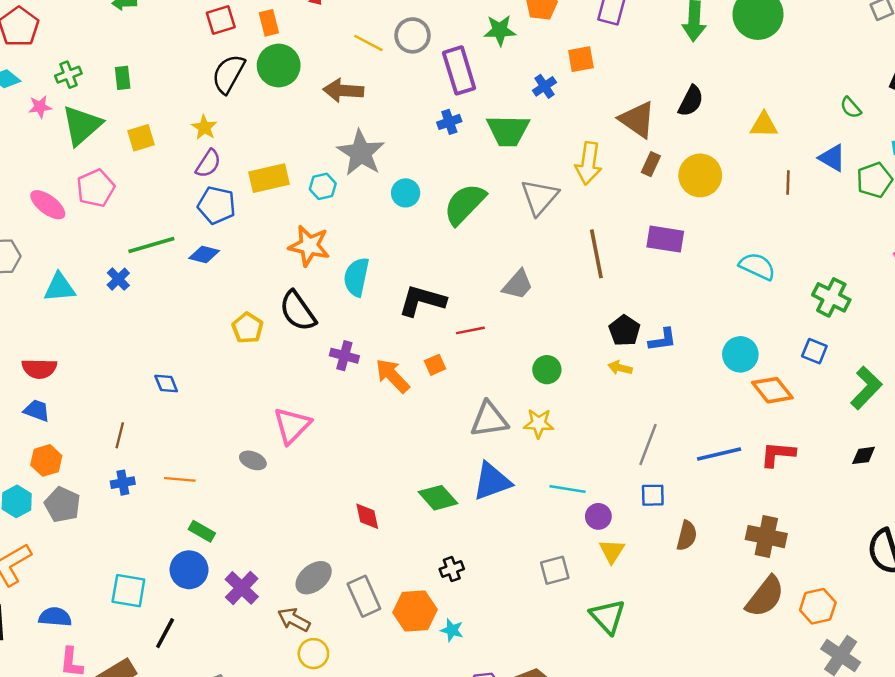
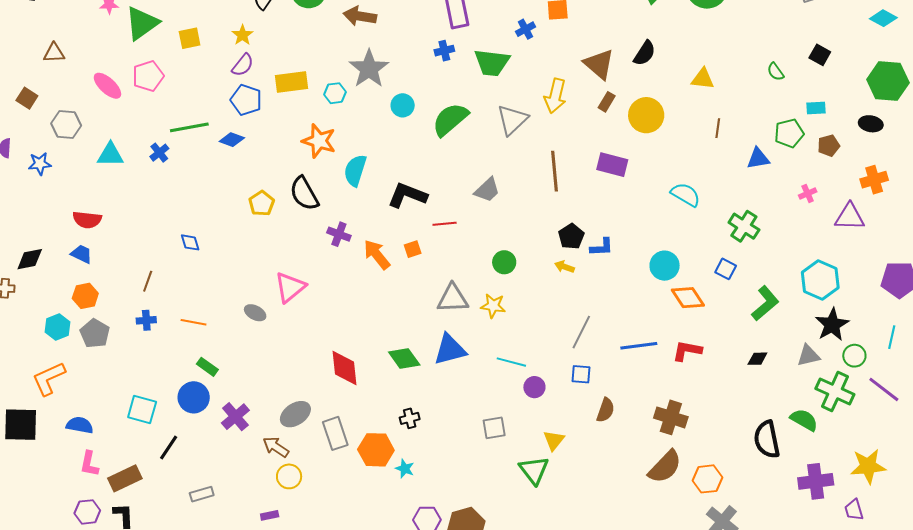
blue triangle: (832, 158) -> (758, 159), moved, turned -45
red diamond: (367, 516) -> (345, 368), size x1.5
yellow triangle: (612, 551) -> (554, 440), moved

